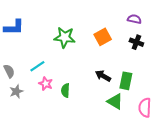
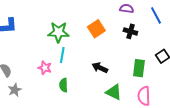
cyan line: (37, 66) -> (62, 55), moved, turned -42
green rectangle: (126, 81) -> (139, 68), moved
pink star: (46, 84) -> (45, 68), moved

